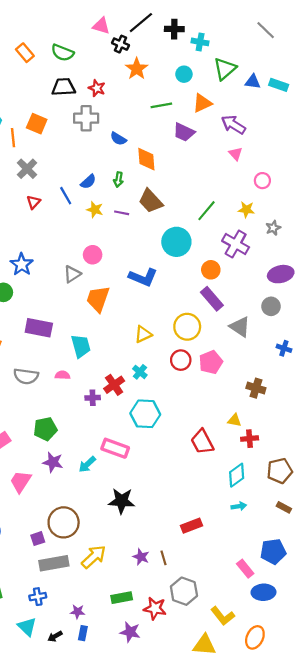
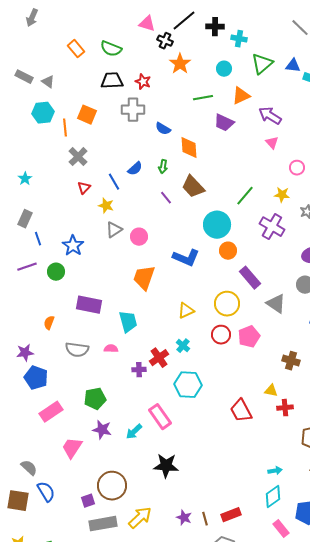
blue triangle: (253, 82) -> (293, 66), moved
yellow star: (95, 210) -> (106, 206), moved
purple line: (122, 213) -> (166, 198), turned 40
orange circle: (211, 270) -> (228, 251), moved
gray triangle: (72, 274) -> (114, 230), moved
pink rectangle: (115, 448) -> (160, 417), turned 35
cyan diamond: (237, 475) -> (273, 497), moved
red rectangle: (191, 526) -> (231, 515), moved

